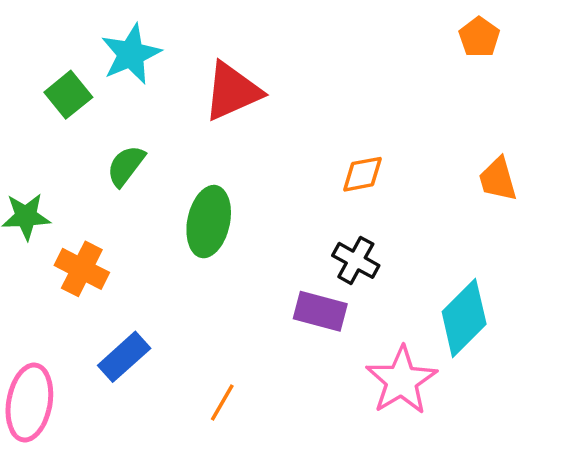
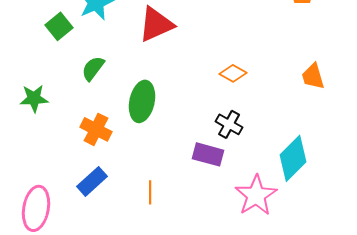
orange diamond: (363, 174) -> (233, 73), turned 40
orange cross: (82, 269) -> (96, 129), moved
orange line: (222, 403) -> (150, 192), moved, turned -30

